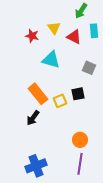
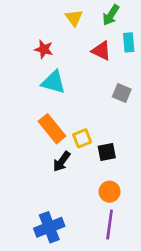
yellow triangle: (54, 28) -> (74, 18), moved
cyan triangle: (51, 60) -> (53, 82), moved
black square: (78, 94) -> (107, 152), moved
black arrow: (33, 118) -> (62, 162), moved

